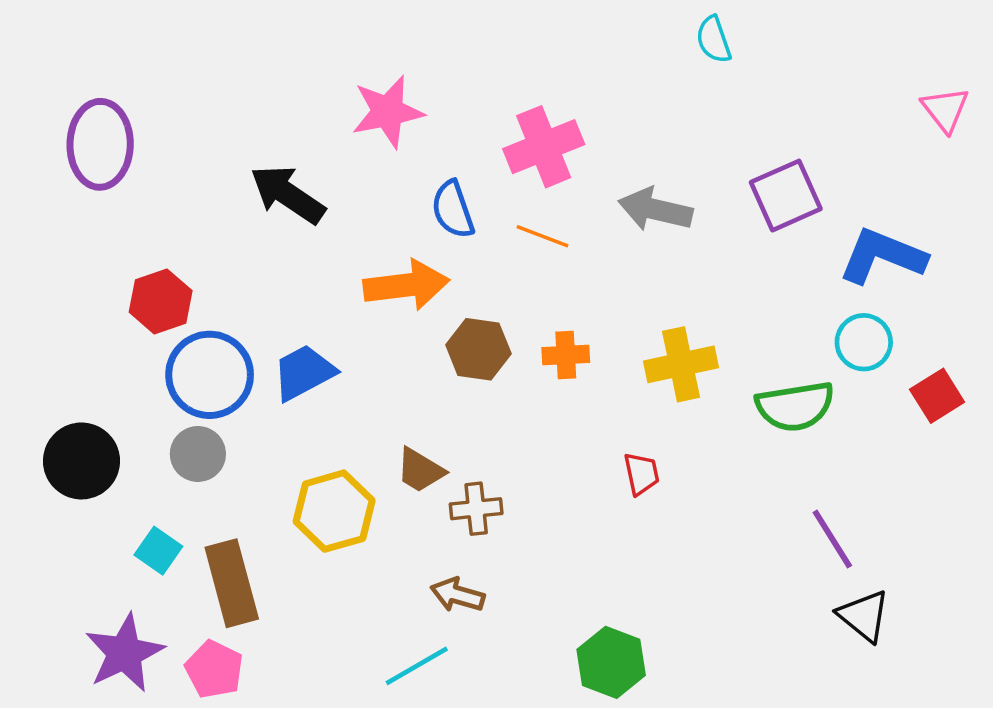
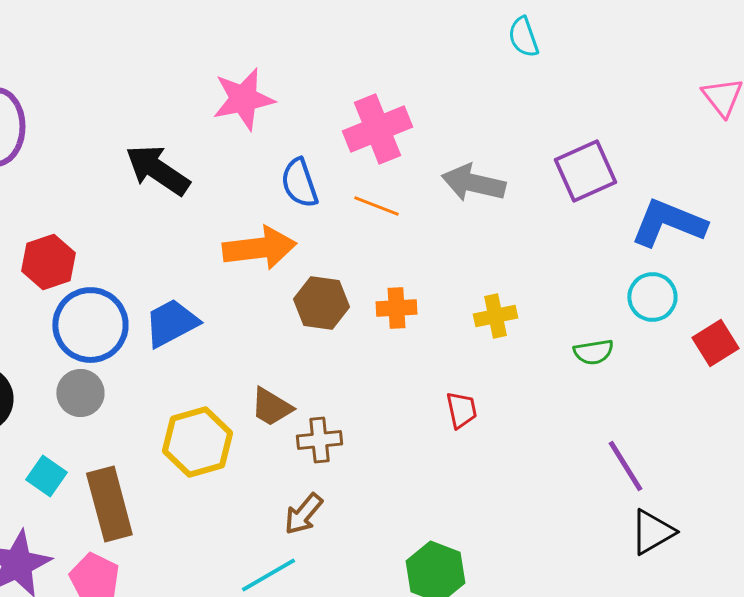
yellow cross: (681, 364) -> (495, 316), size x0.7
green semicircle: (795, 406) -> (593, 352), size x0.6
brown arrow: (457, 595) -> (303, 514), turned -66
black triangle: (864, 616) -> (652, 532), turned 51

